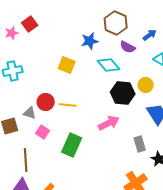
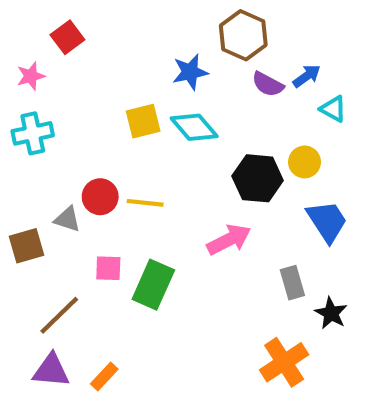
pink star: (12, 33) -> (31, 76), moved
blue arrow: (150, 35) -> (307, 76), moved
yellow square: (67, 65) -> (143, 121), turned -36
cyan diamond: (109, 65) -> (194, 127), moved
pink square: (43, 132) -> (108, 268), moved, turned -32
brown line: (26, 160) -> (59, 315), turned 50

